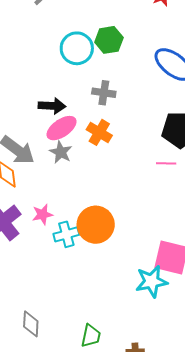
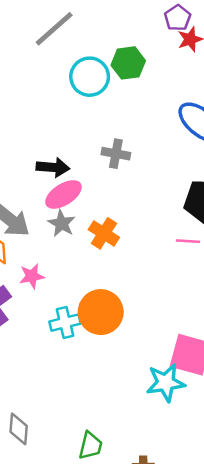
green hexagon: (109, 40) -> (128, 63), moved
cyan circle: (77, 48) -> (90, 77), moved
orange cross: (99, 132) -> (104, 233), moved
pink star: (42, 214) -> (32, 276), moved

